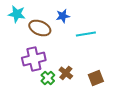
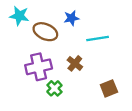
brown cross: (66, 73) -> (75, 63), moved

